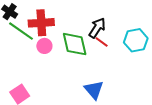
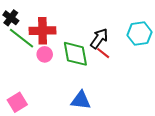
cyan hexagon: (136, 40) -> (140, 34), moved
blue triangle: (94, 90) -> (81, 100), moved, turned -45

